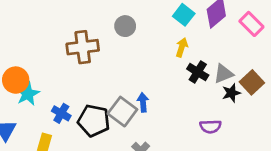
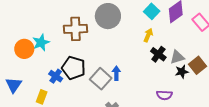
gray circle: (125, 26) -> (108, 16), size x1.6
cyan star: (28, 94) -> (41, 43), moved
black pentagon: (94, 121) -> (74, 68), moved

